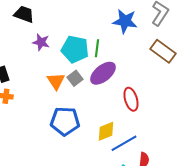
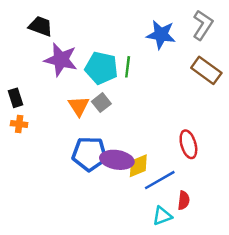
purple star: (41, 42) -> (61, 60), size x1.6
purple ellipse: (103, 73) -> (117, 160), moved, turned 48
red ellipse: (131, 99) -> (188, 144), moved

